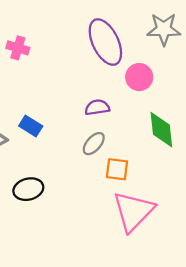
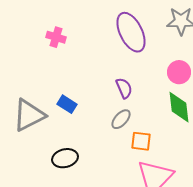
pink circle: (139, 77) -> (179, 72), moved
purple semicircle: (97, 107) -> (124, 88), turned 75

